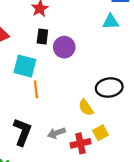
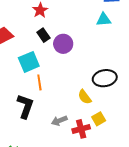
black rectangle: (42, 36) -> (43, 35), turned -40
cyan square: (25, 66) -> (29, 62), turned -35
black L-shape: (22, 132) -> (25, 106), moved

